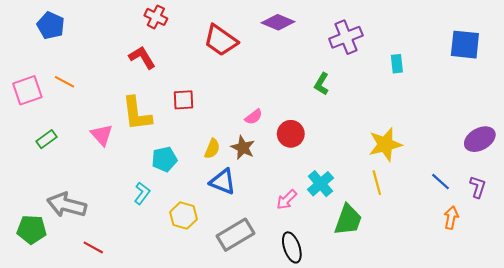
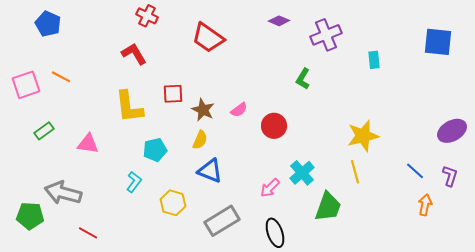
purple diamond: (278, 22) -> (279, 21), moved, size x0.7
pink triangle: (102, 135) -> (88, 144), moved, turned -40
brown star: (243, 148) -> (203, 110), moved

